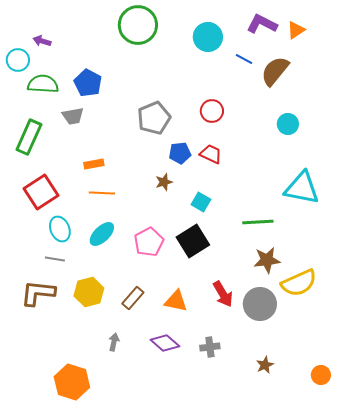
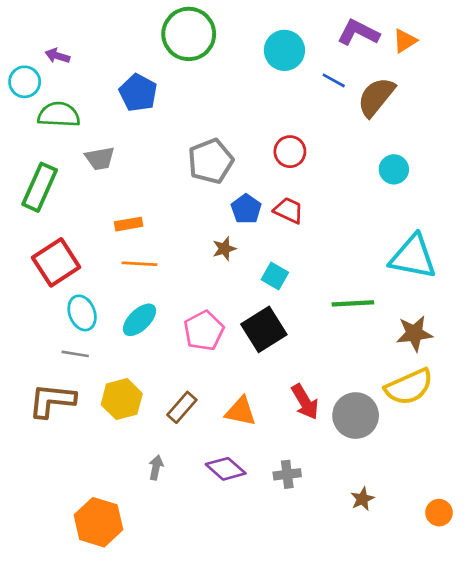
blue pentagon: (88, 83) -> (138, 93), moved
blue pentagon: (180, 153) -> (246, 209), turned -30
brown star: (267, 260) -> (414, 333), moved

